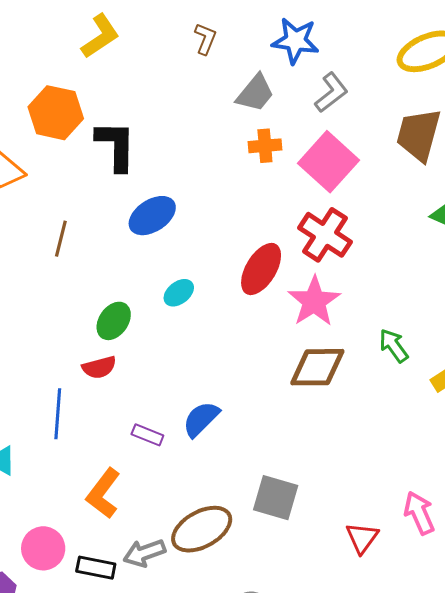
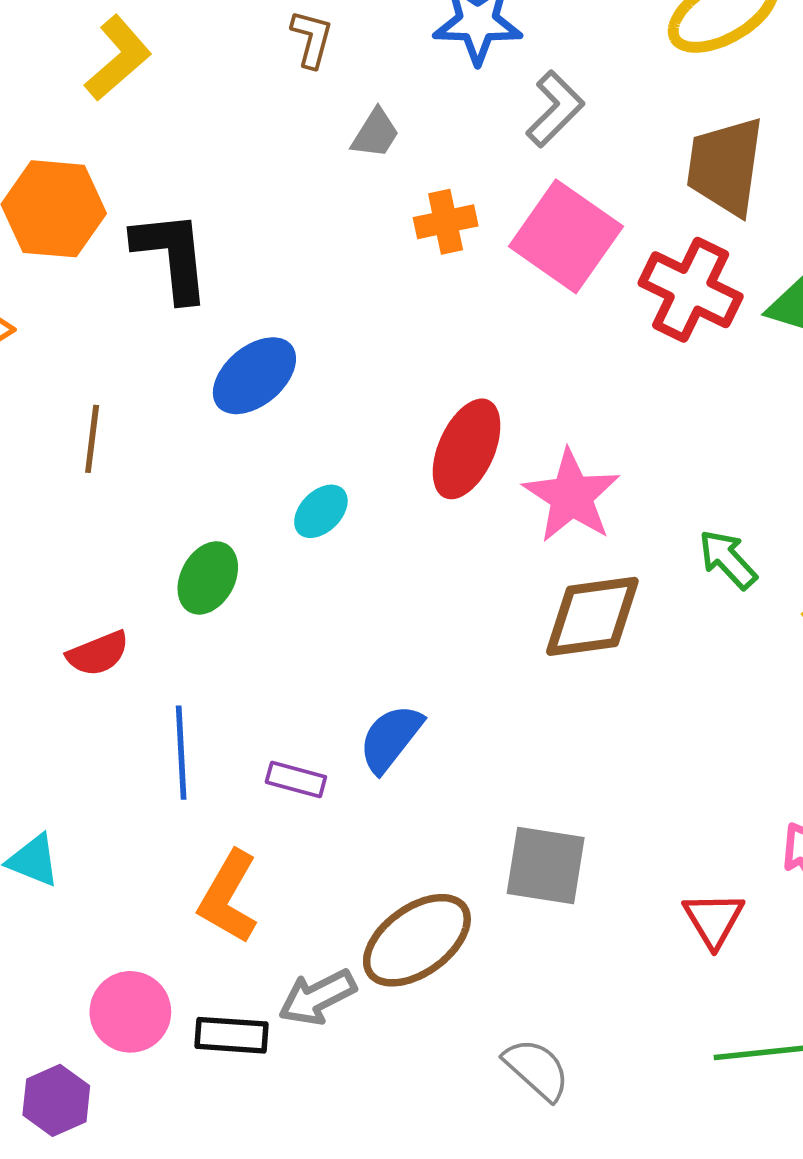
gray trapezoid: (255, 93) -> (375, 134), moved, size x0.7
red cross: (325, 235) -> (691, 290), moved
red semicircle: (99, 367) -> (98, 653), moved
blue line: (58, 414) -> (181, 753), moved

